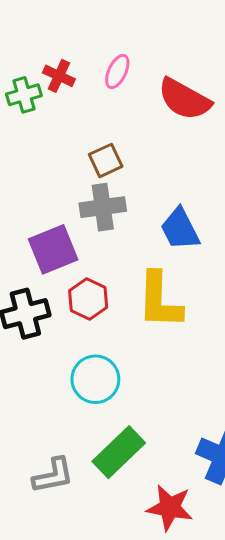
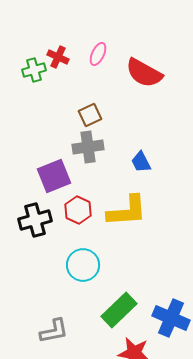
blue trapezoid: (180, 229) -> (141, 162), size x0.7
yellow L-shape: (160, 300) -> (127, 211), turned -96
green rectangle: (119, 452) -> (119, 310), moved

